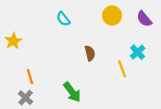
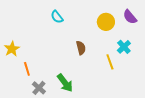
yellow circle: (112, 16) -> (106, 22), moved
yellow star: (13, 41) -> (12, 49), moved
gray cross: (26, 98) -> (39, 88), moved

